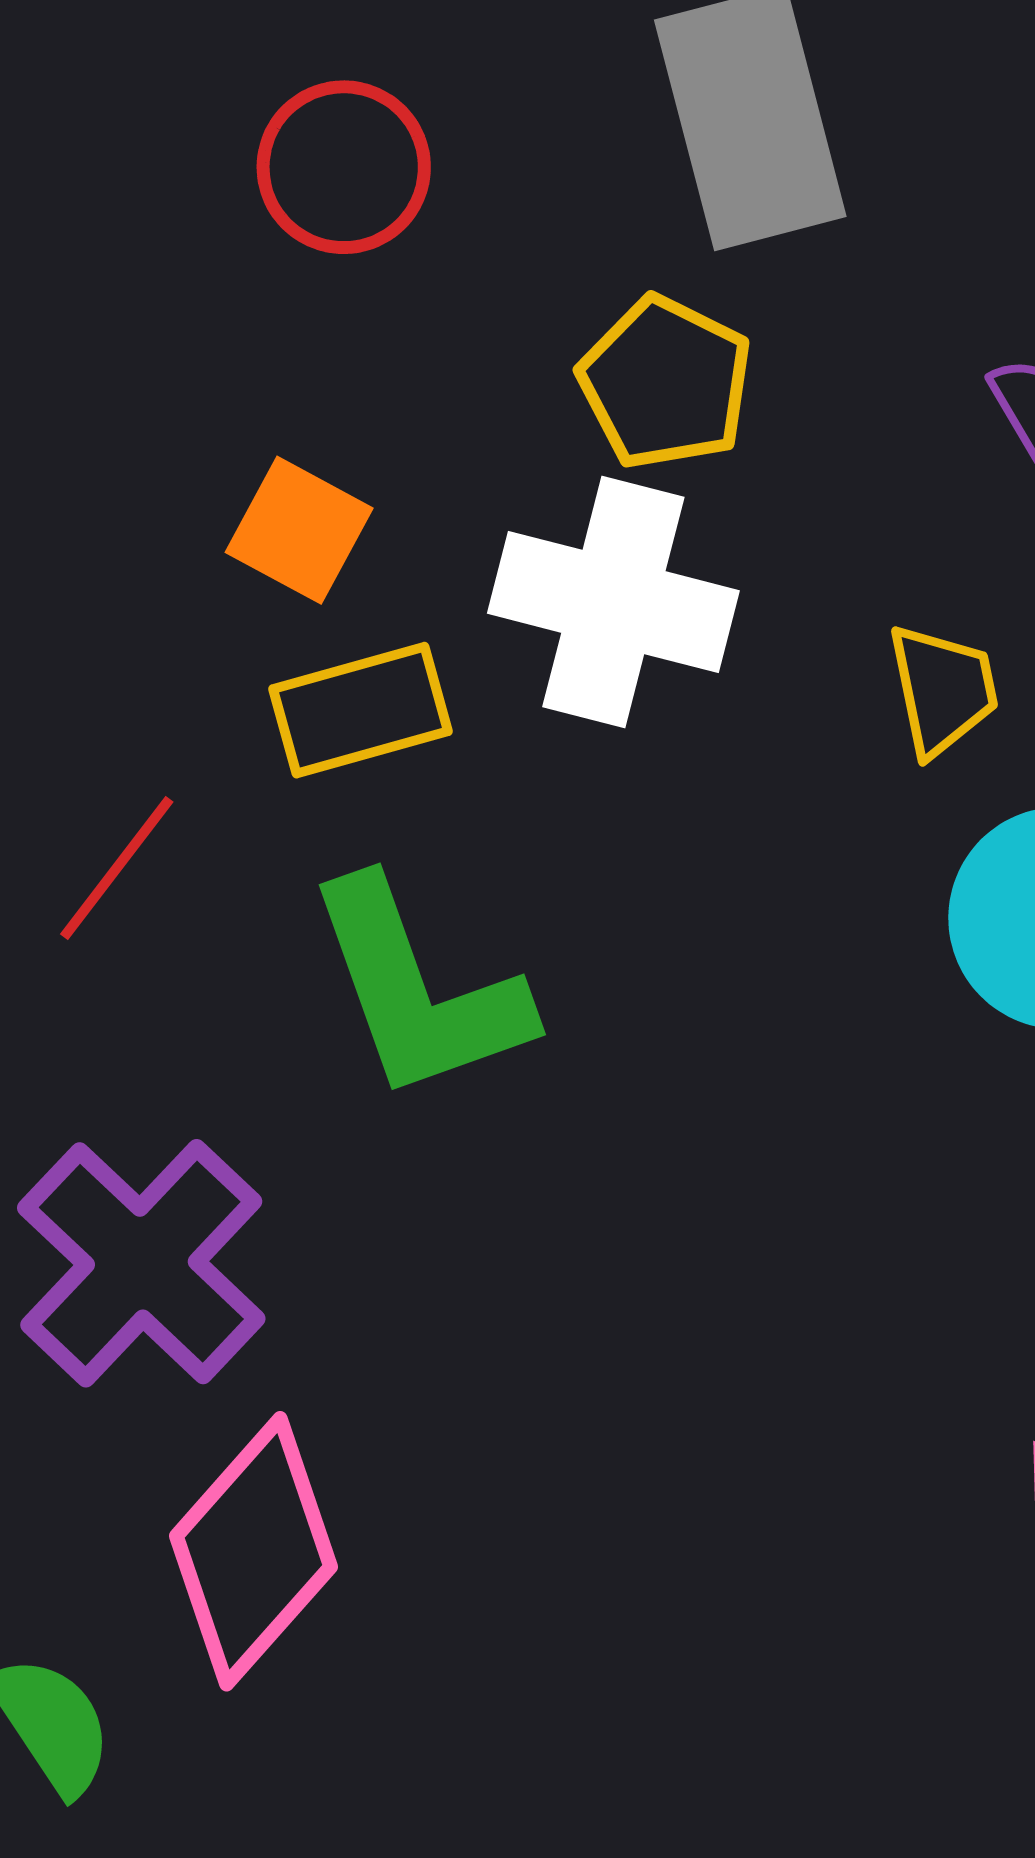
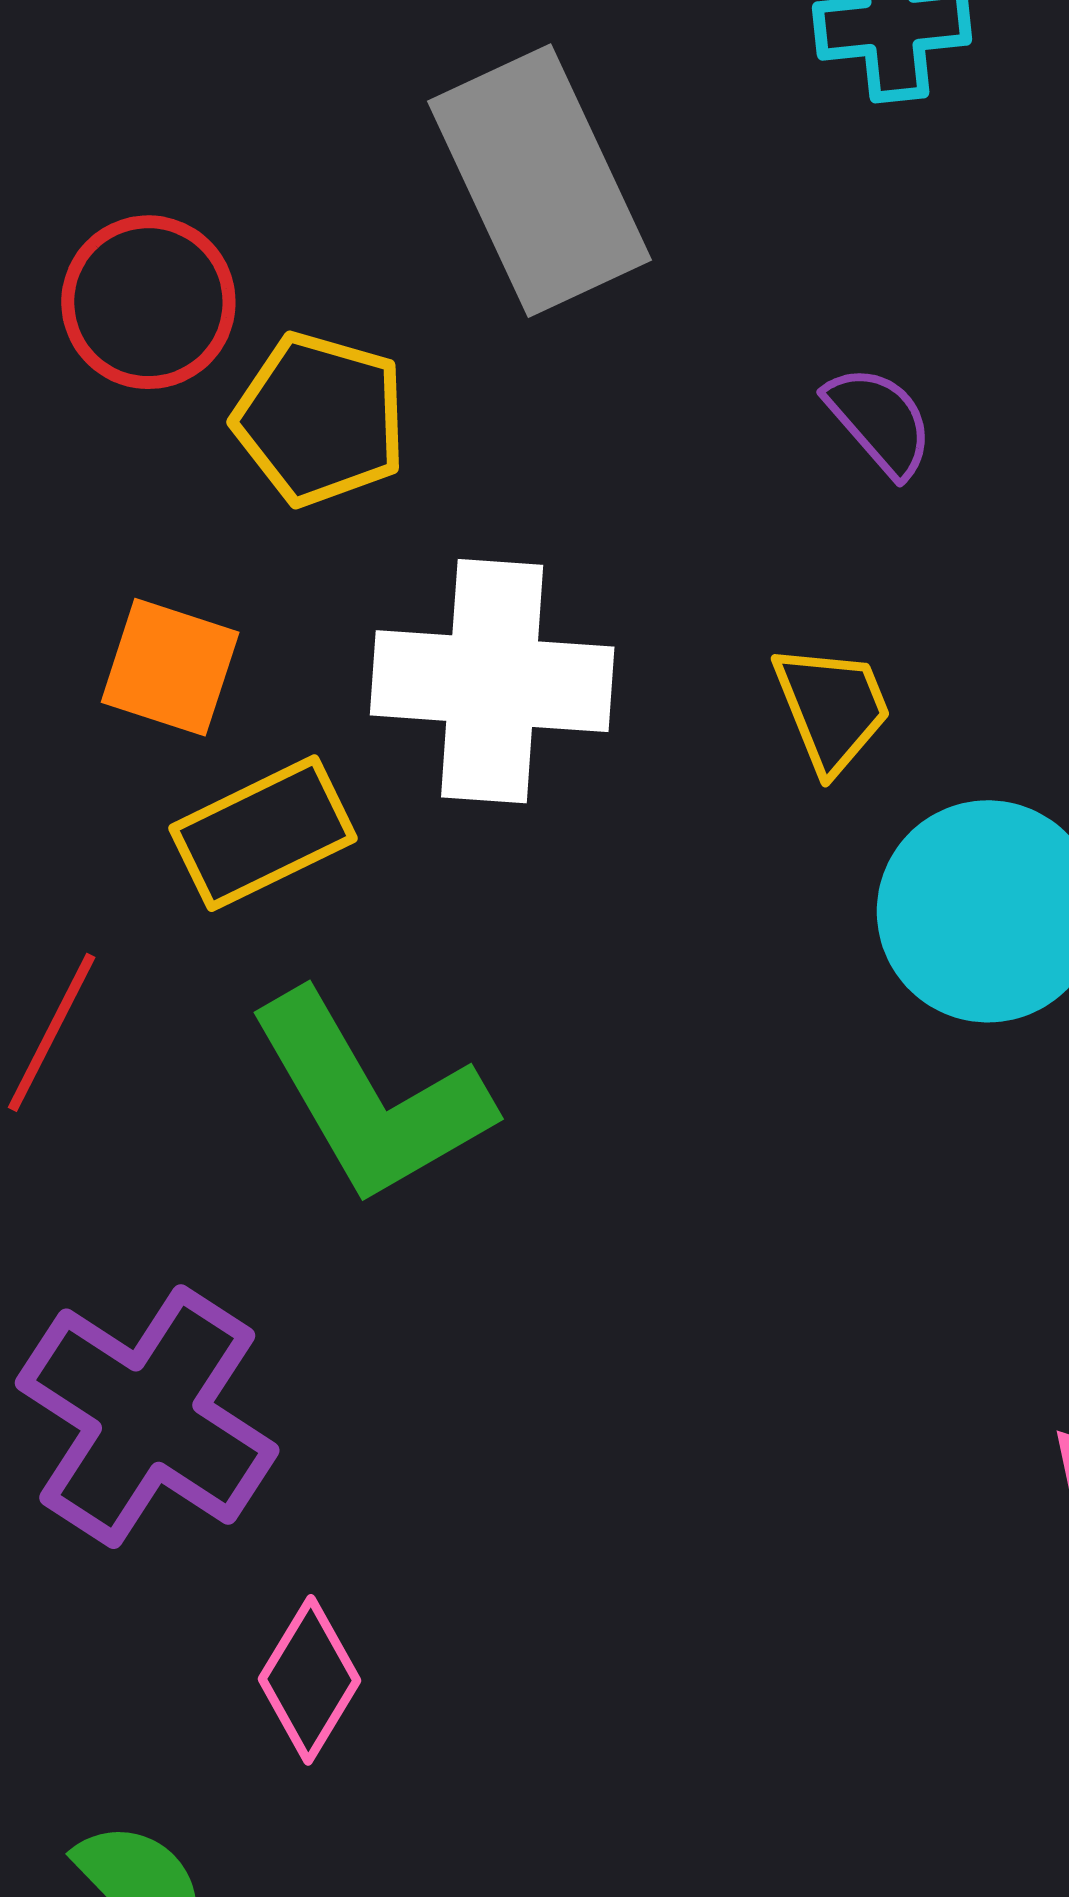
yellow pentagon: (665, 383) -> (320, 419), moved
pink diamond: (253, 1551) -> (310, 1680), size x0.6

